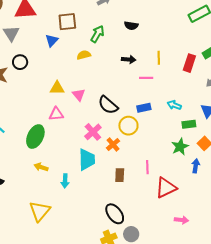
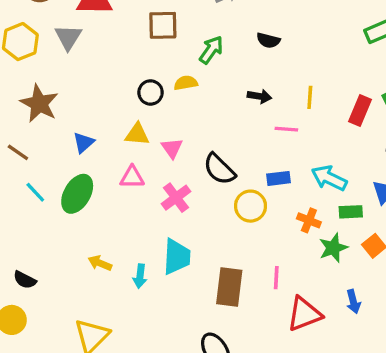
blue triangle: (52, 40) -> (84, 143), moved
black circle: (20, 62) -> (151, 92), moved
cyan arrow: (174, 105) -> (329, 178), size x1.5
pink cross: (93, 132) -> (176, 198), moved
green ellipse: (35, 137) -> (77, 194), moved
orange cross: (113, 144) -> (309, 220), moved, turned -32
blue arrow: (196, 166) -> (353, 302), moved, turned 152
brown rectangle: (120, 175) -> (229, 287), size x1.6
cyan arrow: (65, 181) -> (140, 276), moved

